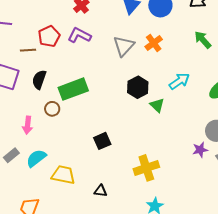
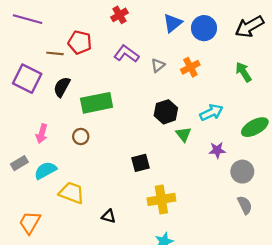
purple L-shape: (79, 35) -> (126, 54), moved
red pentagon: (49, 36) -> (80, 42), turned 30
gray triangle: (124, 46) -> (158, 65), size x0.6
brown circle: (52, 109) -> (81, 136), moved
black square: (102, 141) -> (141, 163), moved
purple star: (200, 150) -> (217, 150), moved

